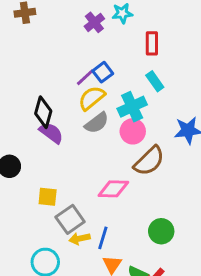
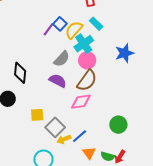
yellow semicircle: (92, 98) -> (74, 30), moved
black diamond: (43, 112) -> (20, 73), moved
purple semicircle: (51, 133) -> (58, 81), moved
brown semicircle: (149, 161) -> (87, 81), moved
blue line: (103, 238) -> (80, 136), turned 42

